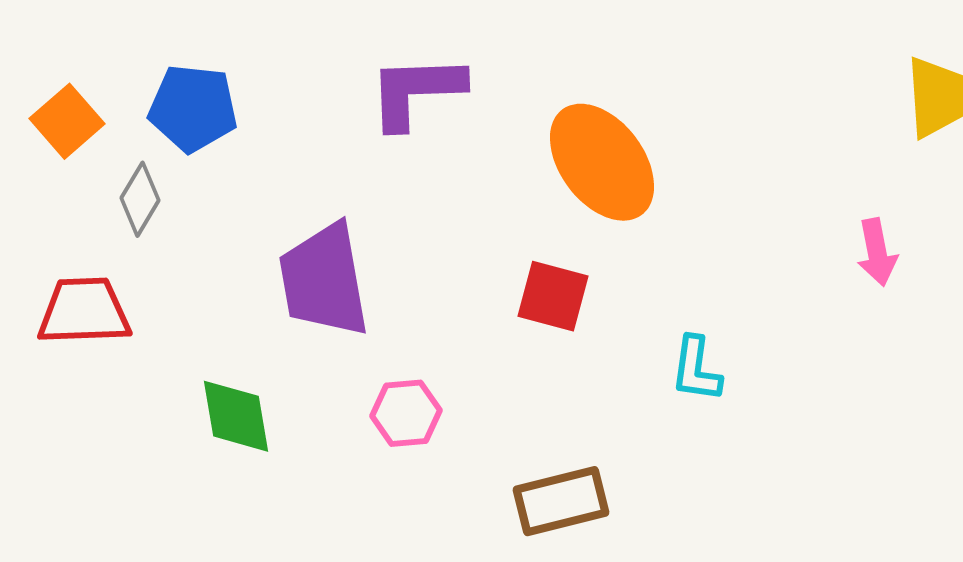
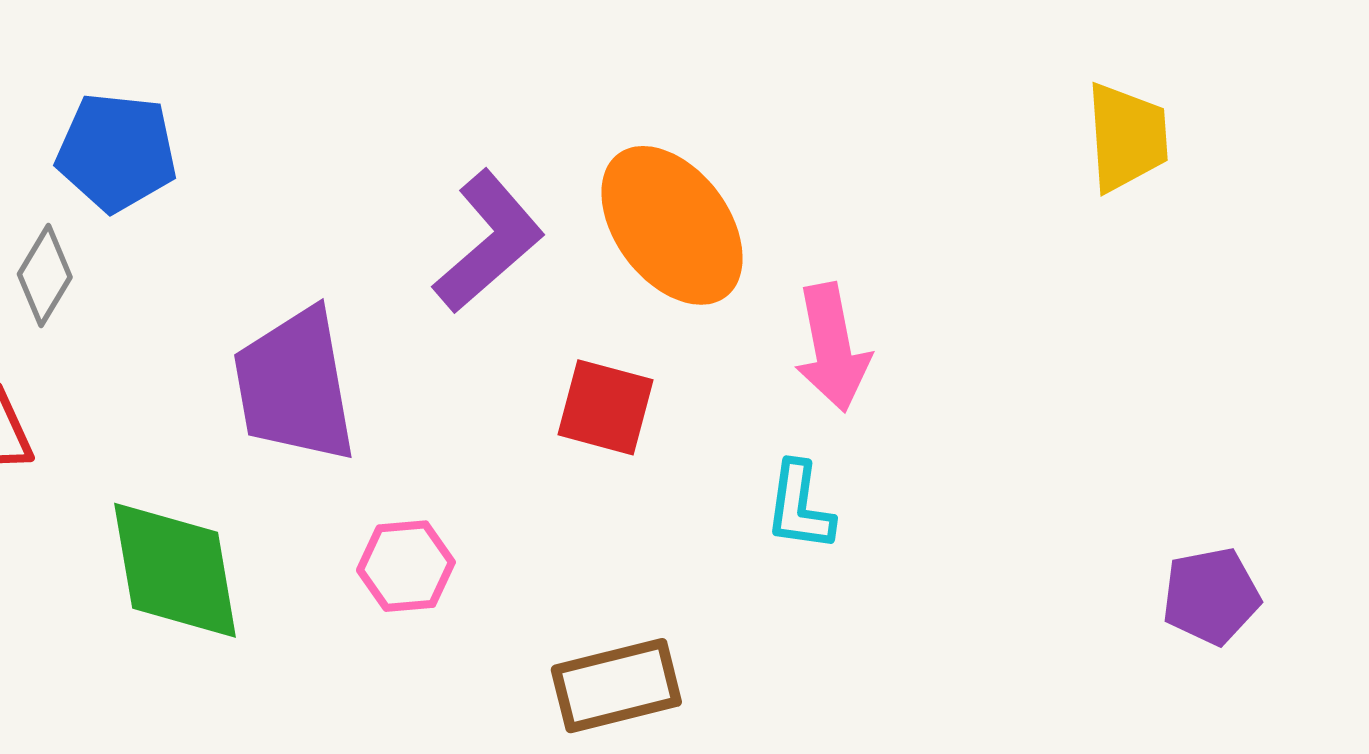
purple L-shape: (416, 91) -> (489, 242), moved, turned 141
pink arrow: (877, 252) -> (832, 348), moved, size x1.4
green diamond: (236, 416) -> (175, 570), size x1.4

